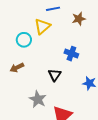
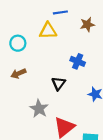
yellow triangle: (42, 26) -> (48, 31), turned 36
cyan circle: (24, 40) -> (18, 43), moved

